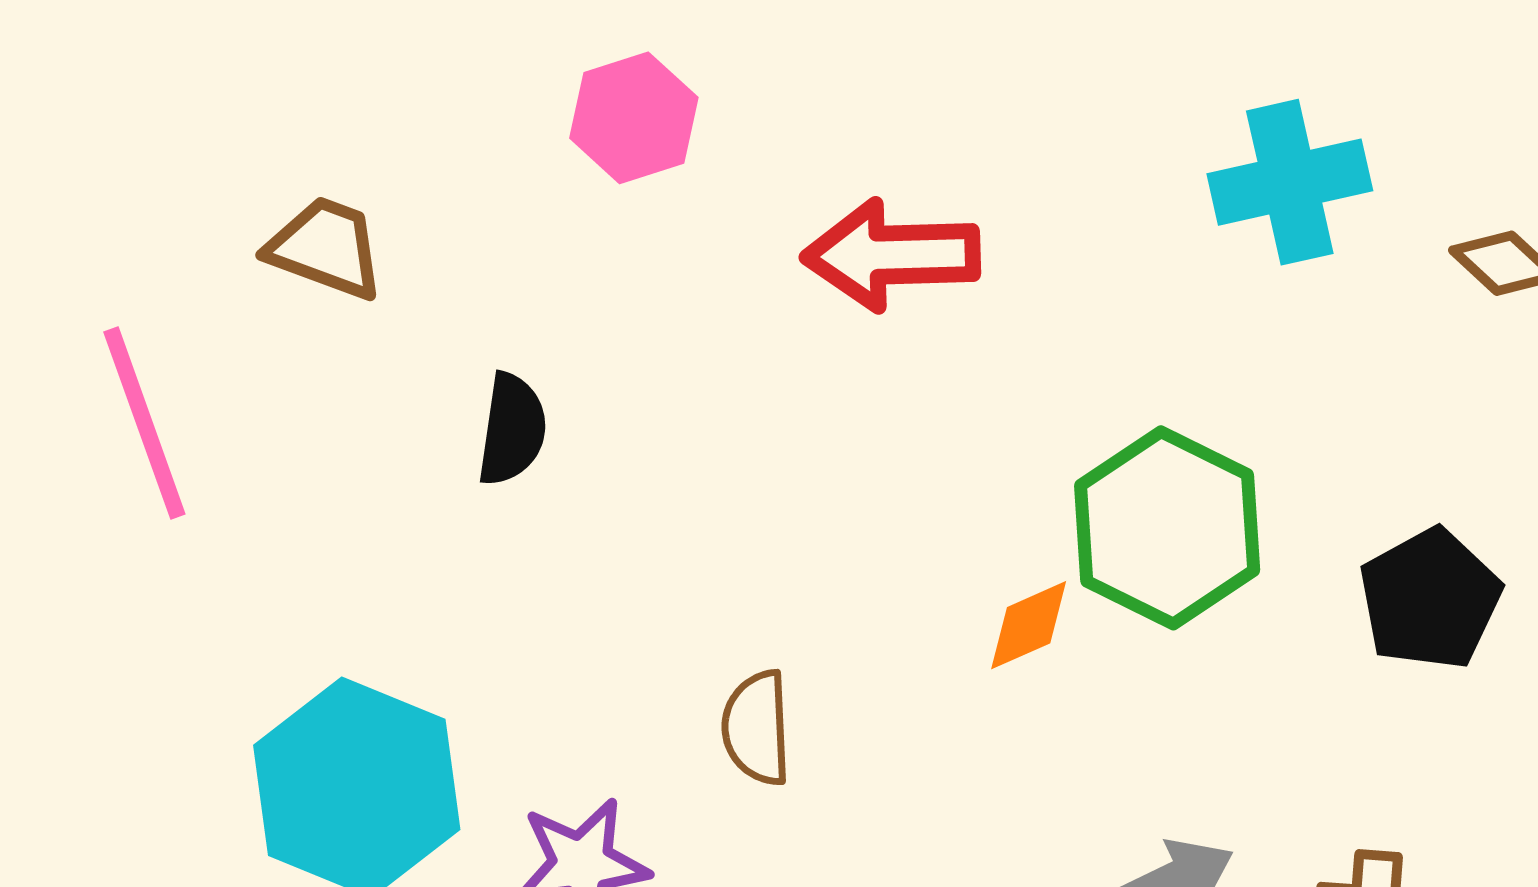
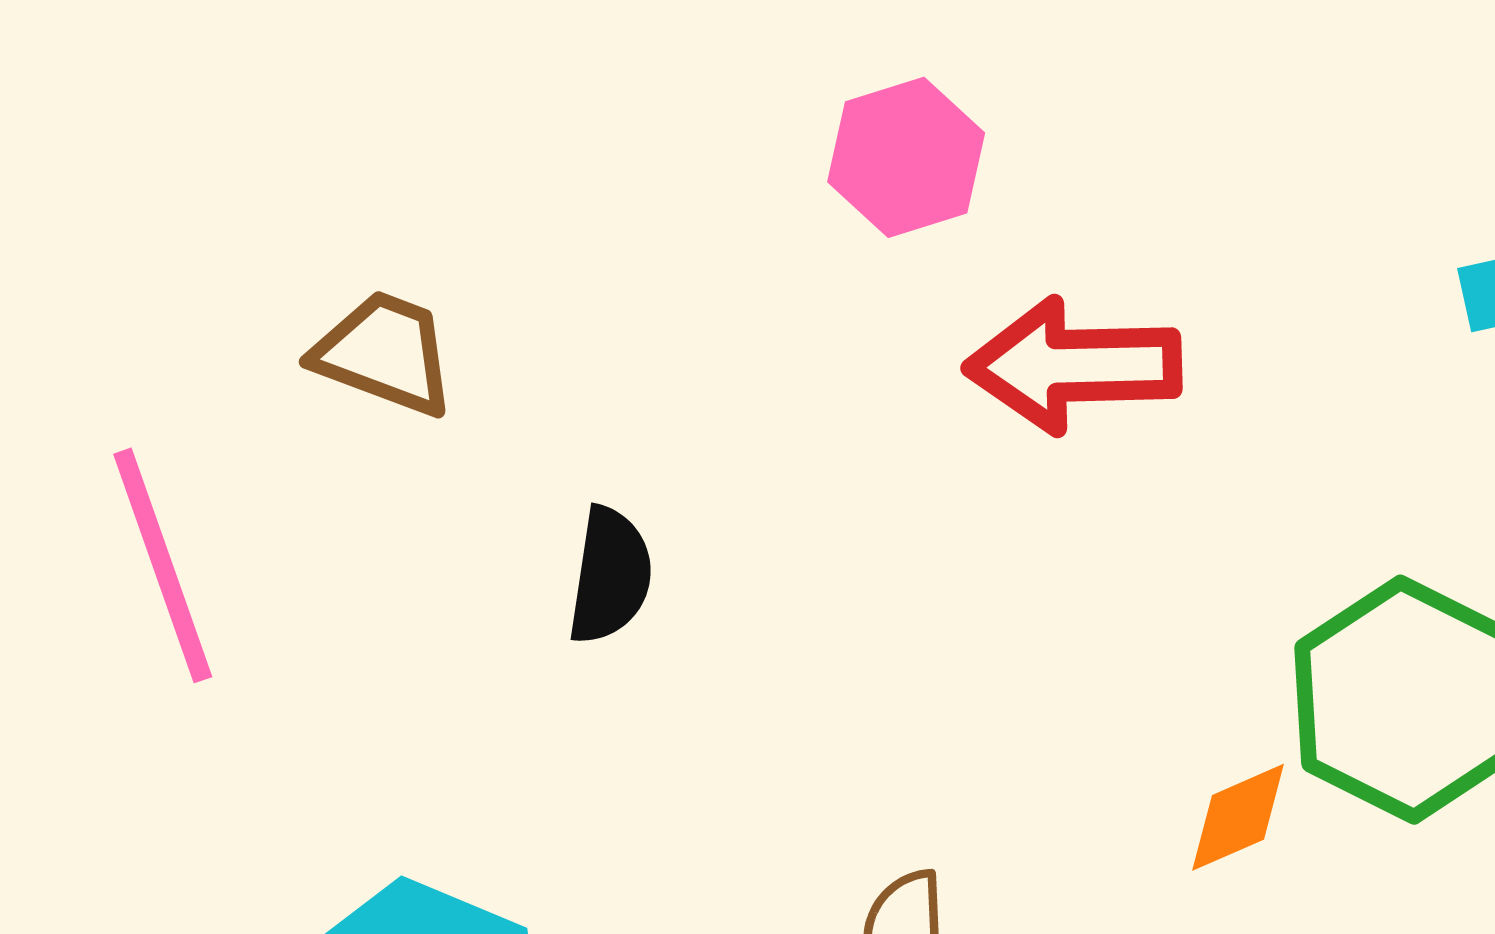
pink hexagon: (634, 118) -> (906, 157), moved

